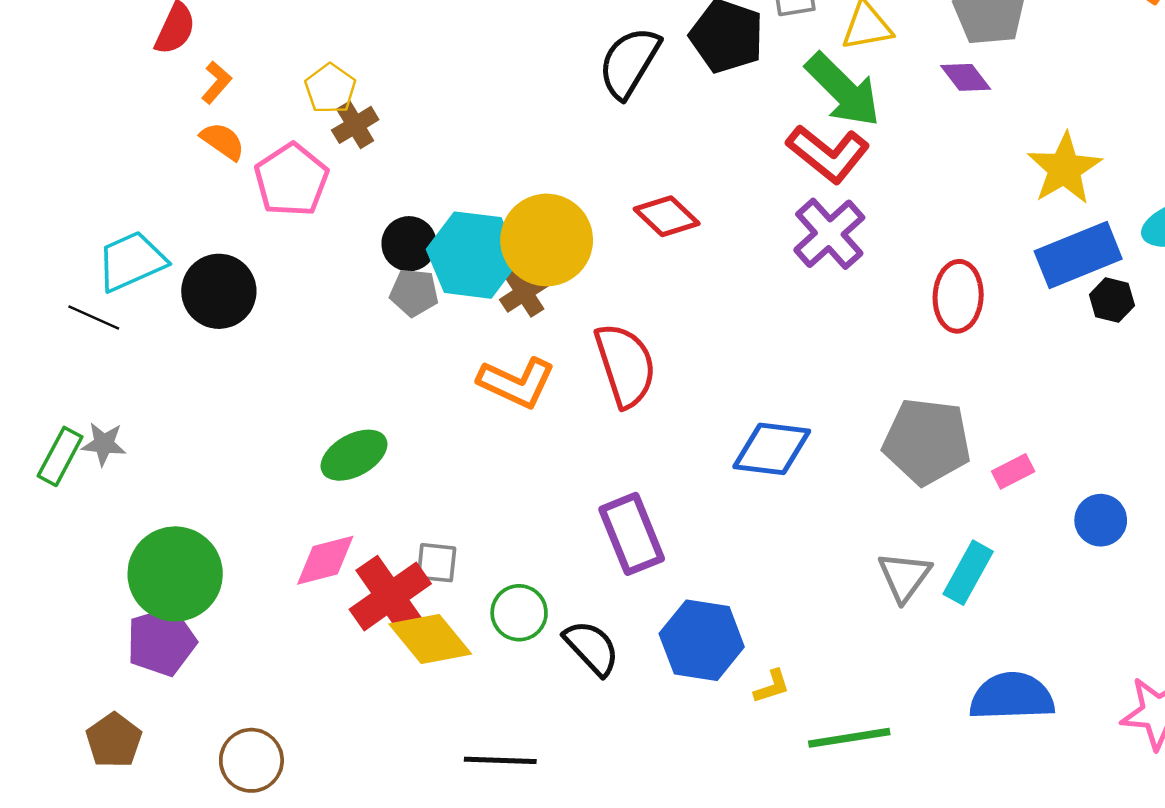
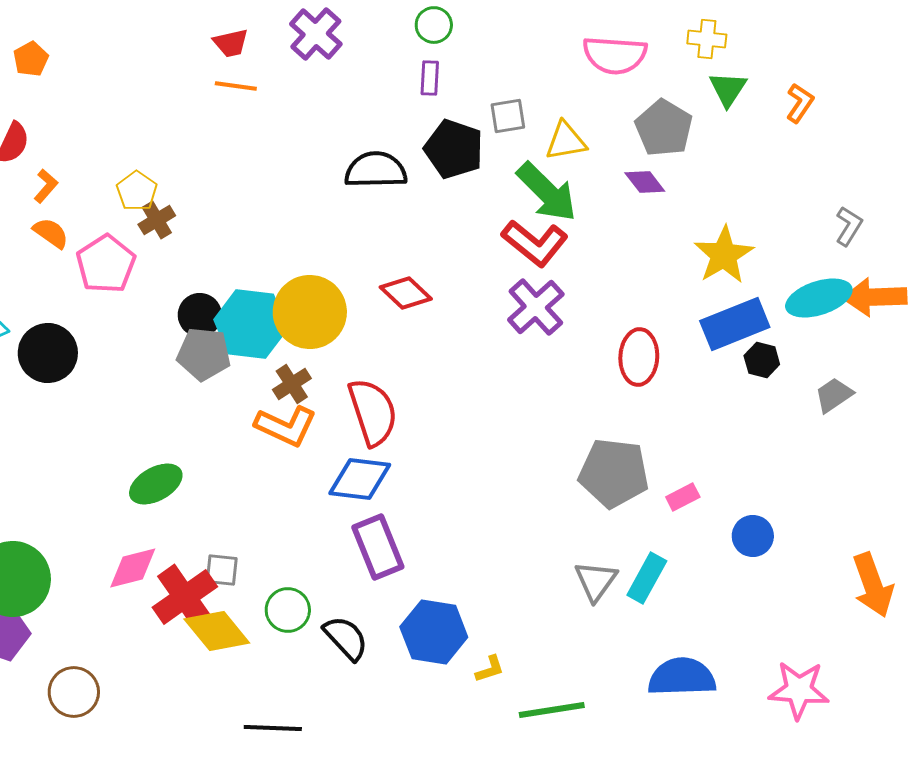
black semicircle: (629, 62) -> (376, 170), turned 58
gray pentagon: (414, 293) -> (204, 354), size x1.4
brown cross: (524, 293) -> (292, 384), moved
blue diamond: (772, 449) -> (360, 479), moved
brown circle: (251, 760) -> (74, 692), moved

